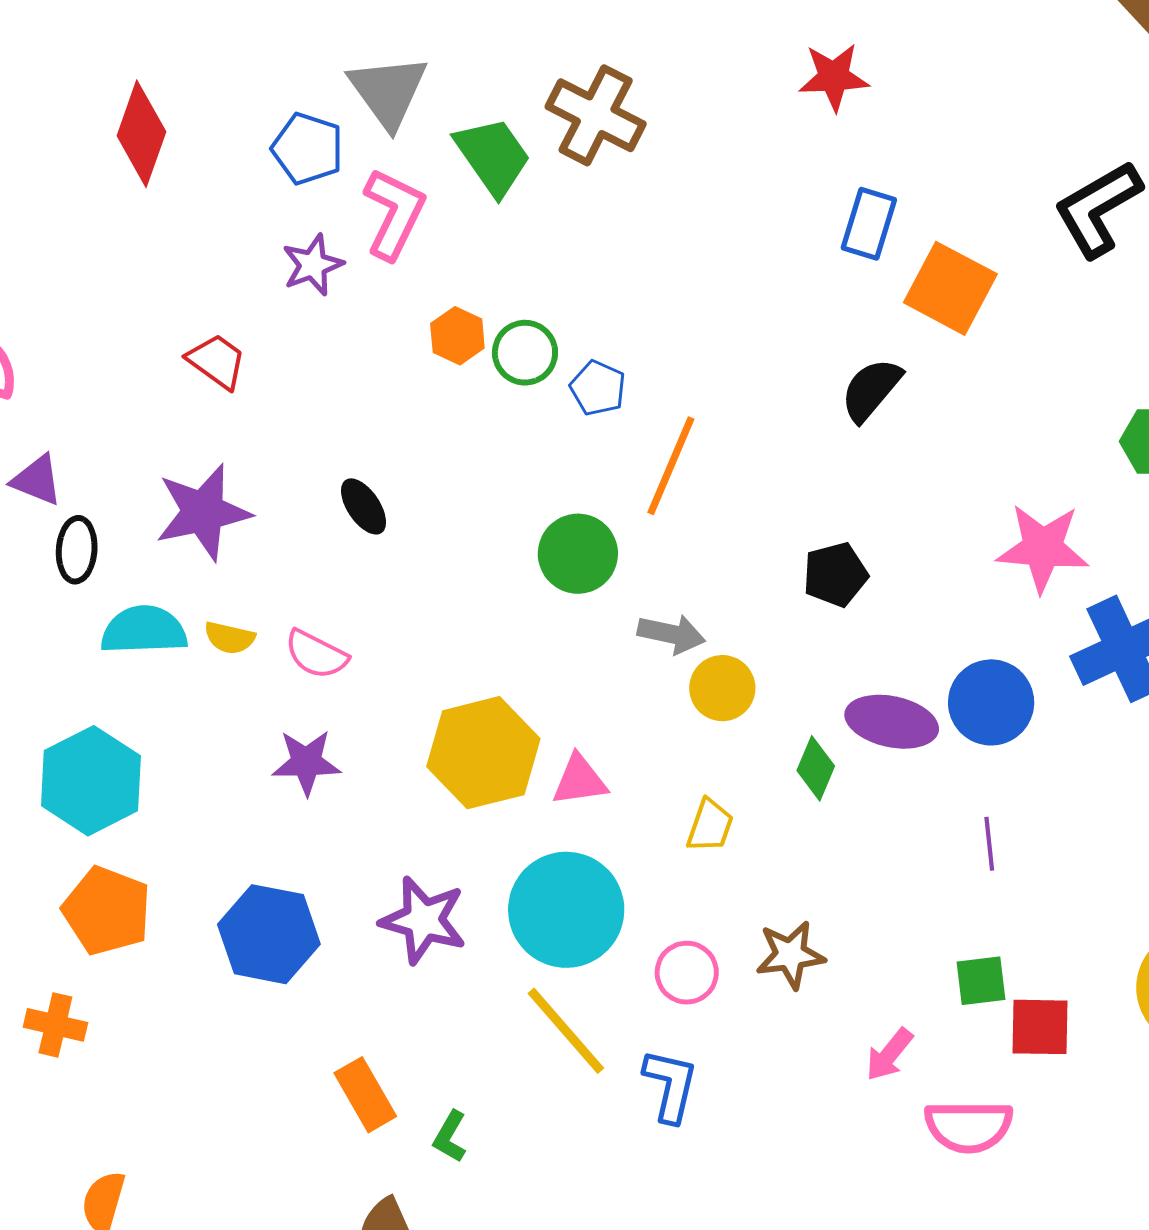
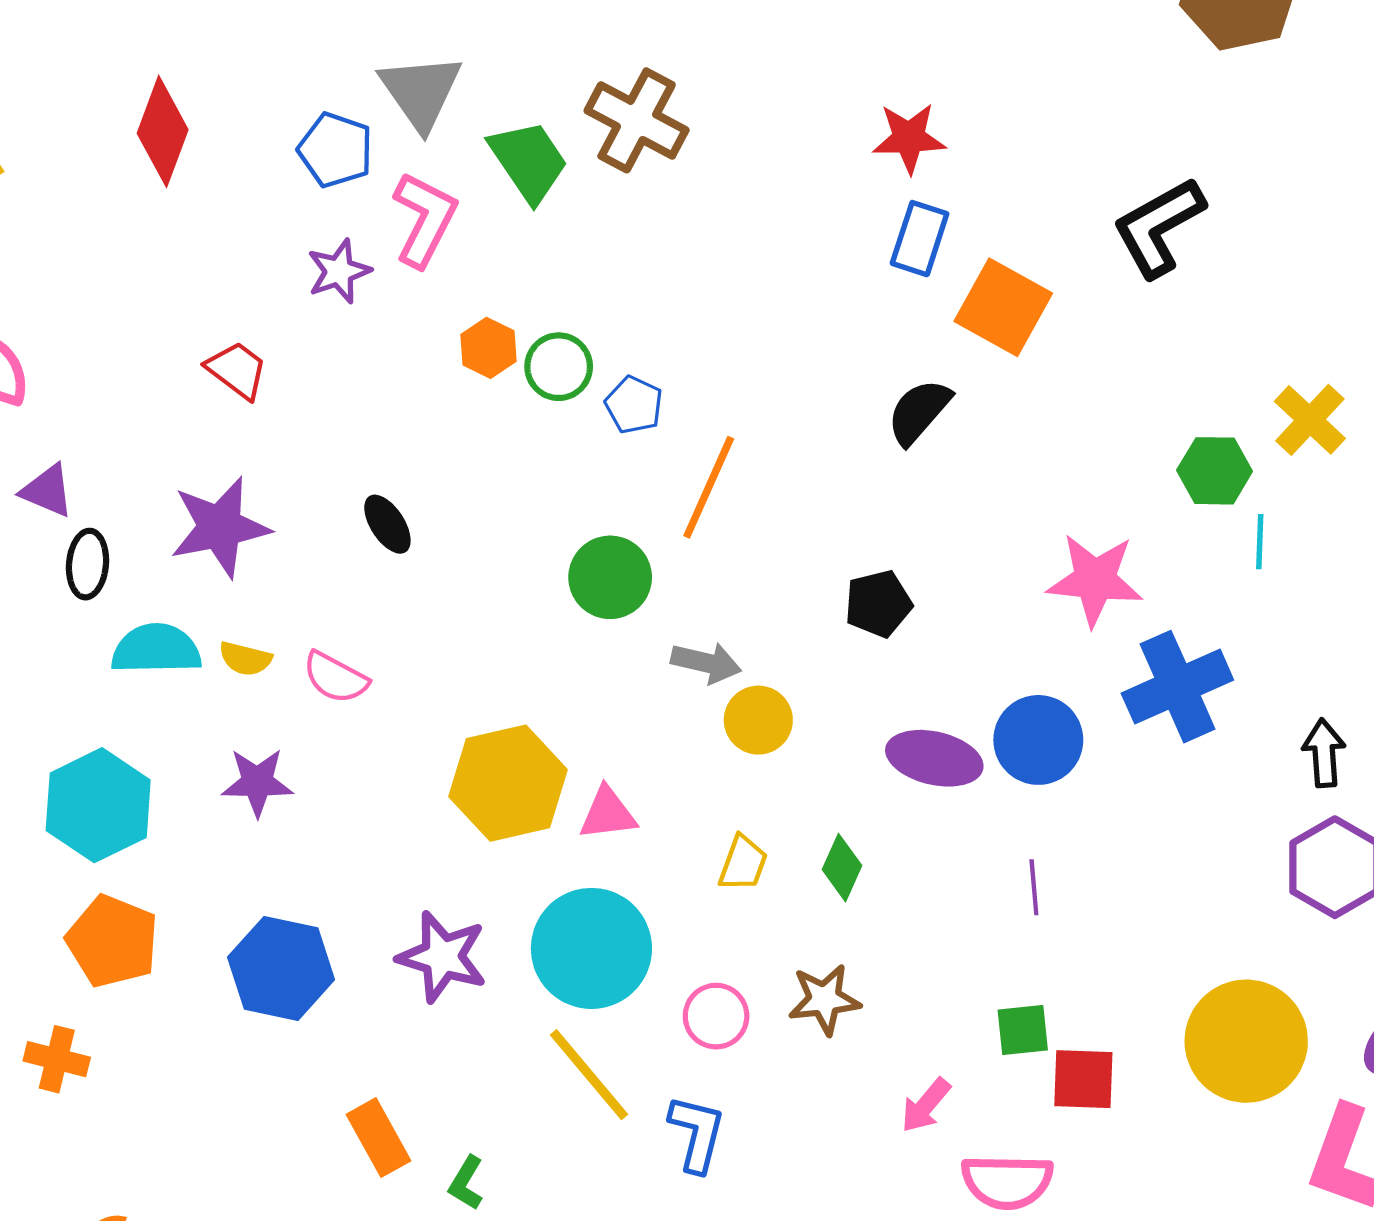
red star: (834, 77) -> (909, 138), moved
purple star: (306, 762) -> (257, 782), moved
green diamond: (816, 768) -> (842, 868), moved

